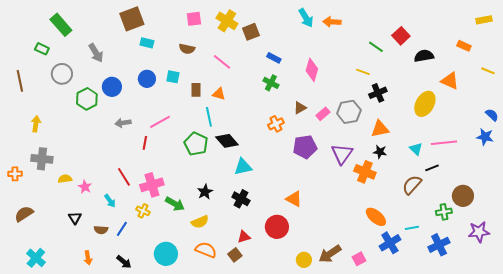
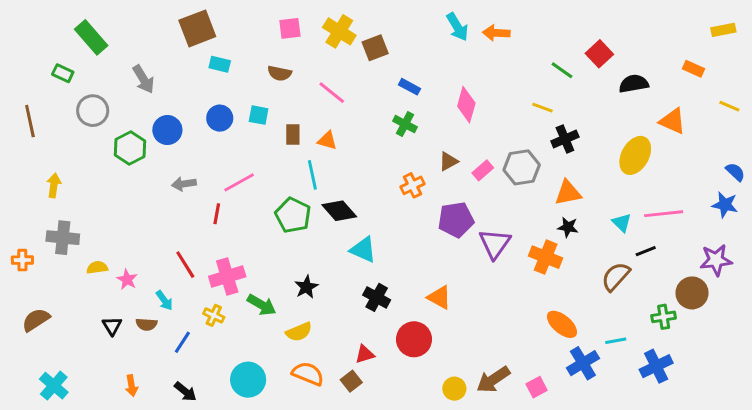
purple triangle: (342, 154) -> (495, 244), moved
cyan triangle: (243, 167) -> (363, 250), turned 36
black cross: (241, 199) -> (377, 297), moved
brown semicircle: (101, 230) -> (146, 324), moved
purple star: (479, 232) -> (716, 260), moved

